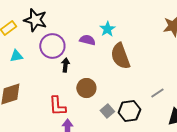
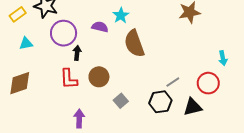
red L-shape: (57, 106) -> (69, 79), moved
black hexagon: (129, 111) -> (160, 102), moved

